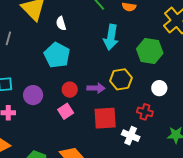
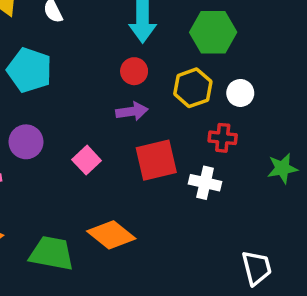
cyan pentagon: (57, 55) -> (29, 70), moved
yellow hexagon: (121, 79) -> (193, 88), moved
red circle: (70, 90) -> (134, 71), moved

